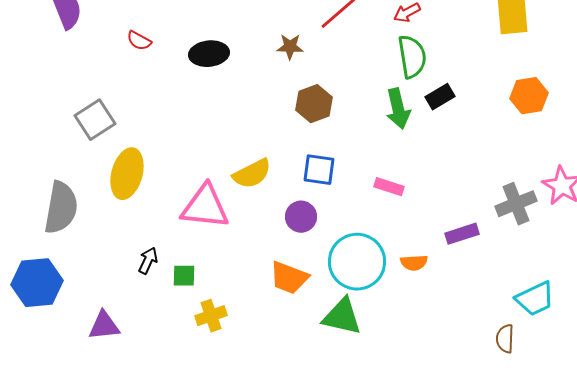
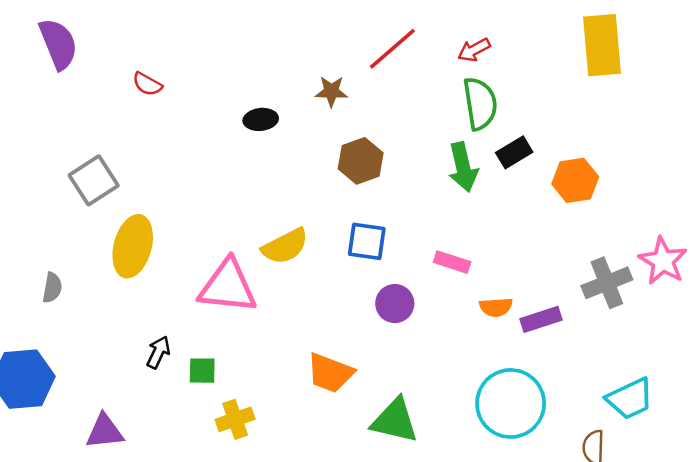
black ellipse: (209, 54) -> (261, 119), moved, size x0.7
orange hexagon: (529, 96) -> (575, 180), moved
gray semicircle: (61, 208) -> (52, 288), size x0.5
purple circle: (301, 217) -> (395, 304), moved
cyan circle: (357, 262) -> (511, 403), moved
orange semicircle: (414, 263) -> (496, 307), moved

